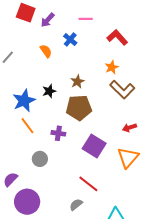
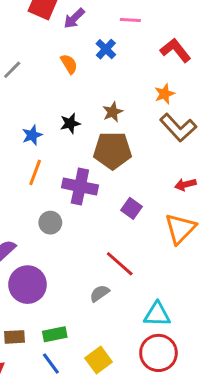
blue star: (24, 101) -> (32, 135), size x0.6
orange line: (28, 126) -> (35, 172), turned 54
purple cross: (58, 133) -> (80, 186), size x1.6
purple square: (94, 146) -> (132, 208), size x0.6

